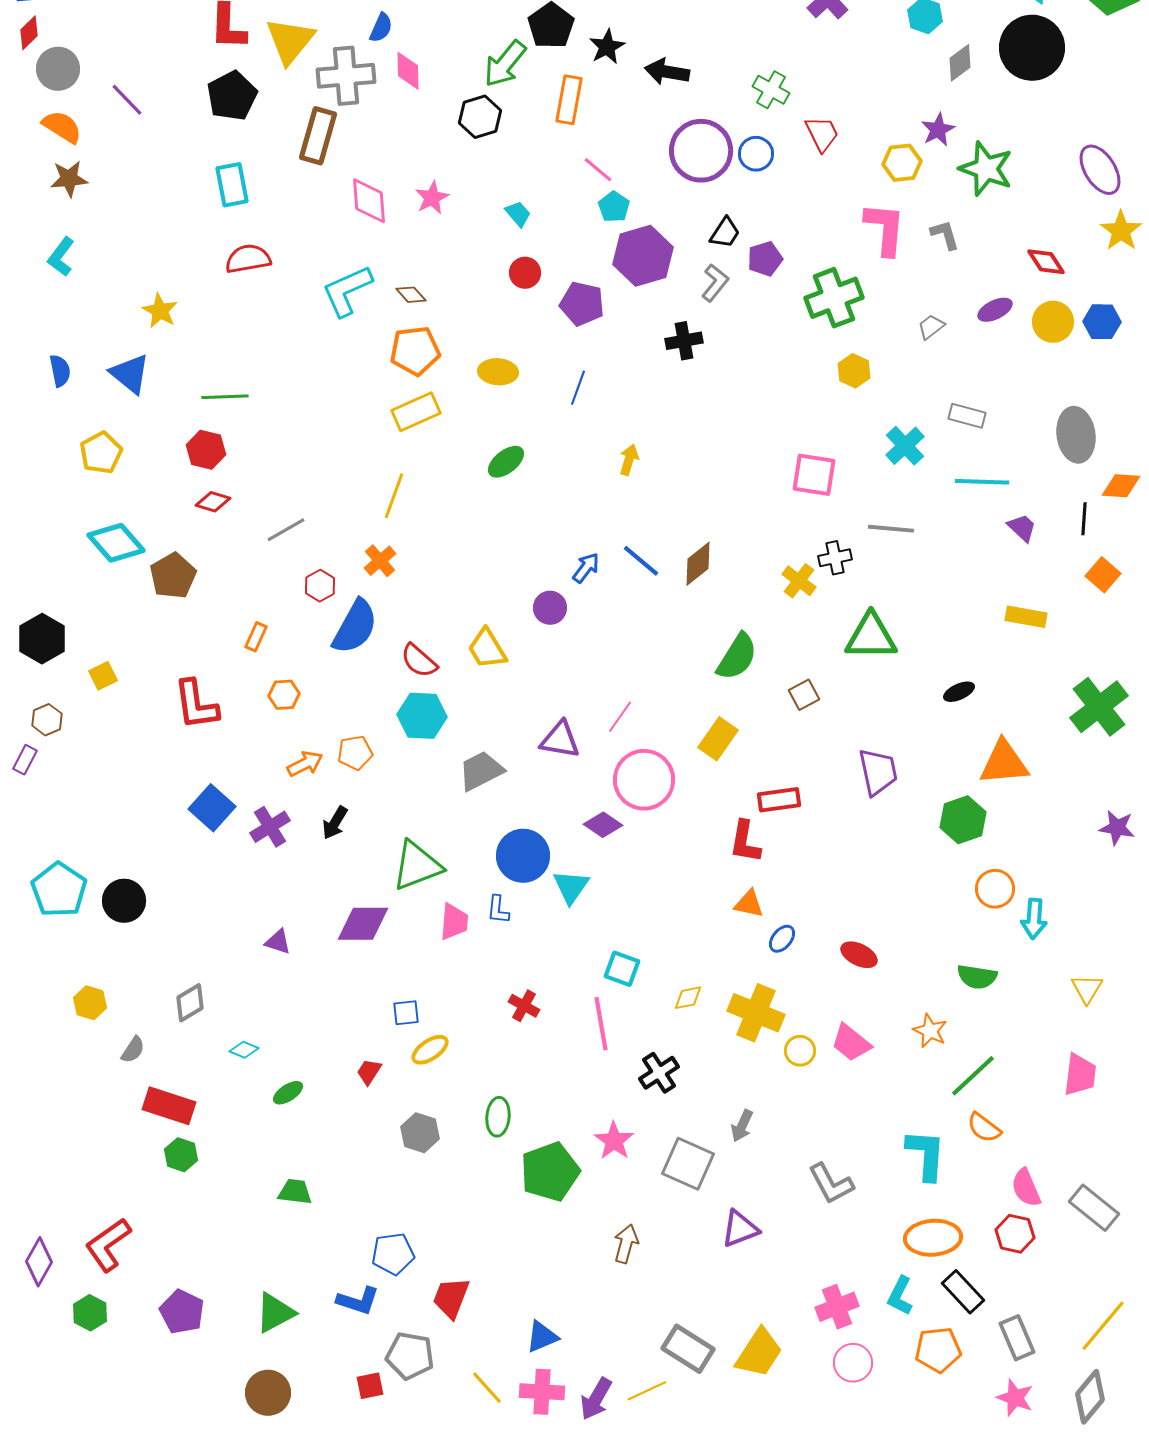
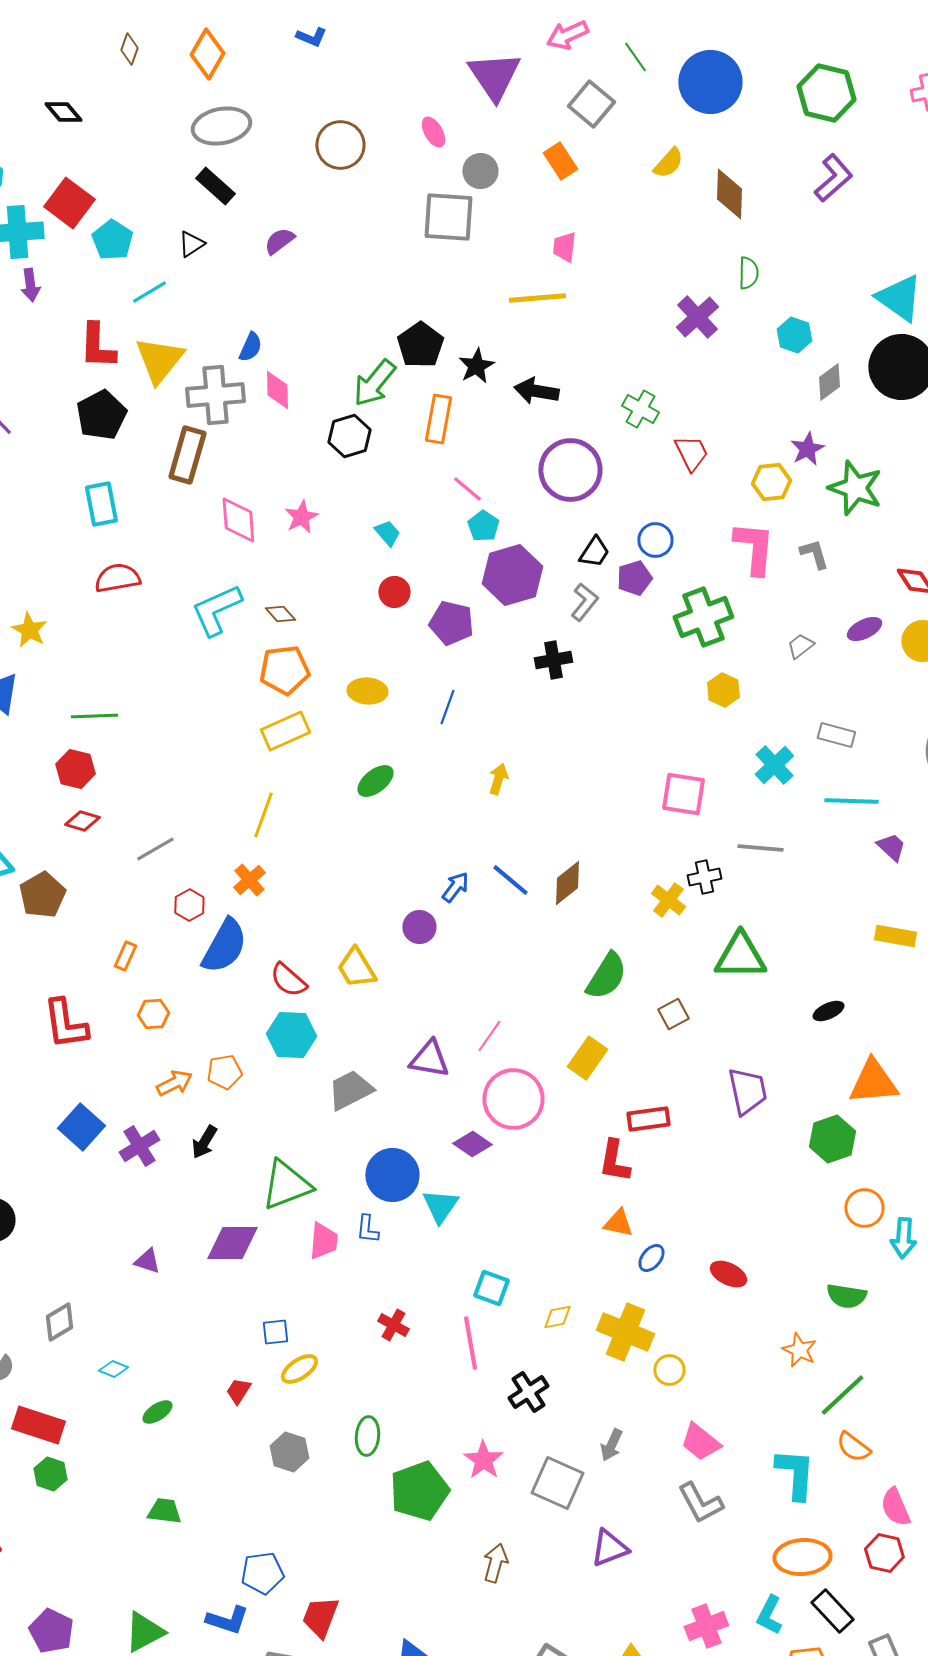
blue circle: (756, 154) -> (655, 540), moved
pink trapezoid: (851, 1043) -> (700, 1442), moved

